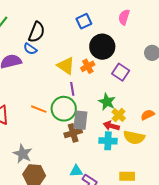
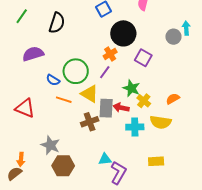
blue semicircle: (30, 49) -> (53, 80), moved
yellow triangle: (66, 66) -> (90, 94), moved
purple line: (72, 89) -> (105, 72), moved, turned 48
green circle: (64, 109) -> (76, 71), moved
red arrow: (111, 126) -> (121, 108), moved
brown cross: (73, 133) -> (90, 122), moved

